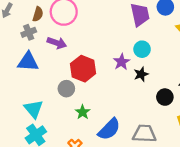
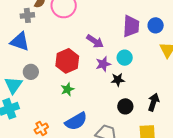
purple arrow: (57, 43) -> (95, 41), moved
gray circle: (66, 89) -> (31, 72), moved
black circle: (165, 97) -> (125, 106), moved
green star: (83, 112) -> (67, 89), moved

